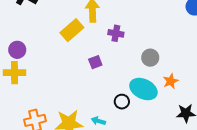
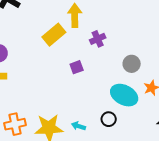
purple cross: (116, 33) -> (98, 39), turned -35
black circle: (122, 102) -> (109, 119), moved

